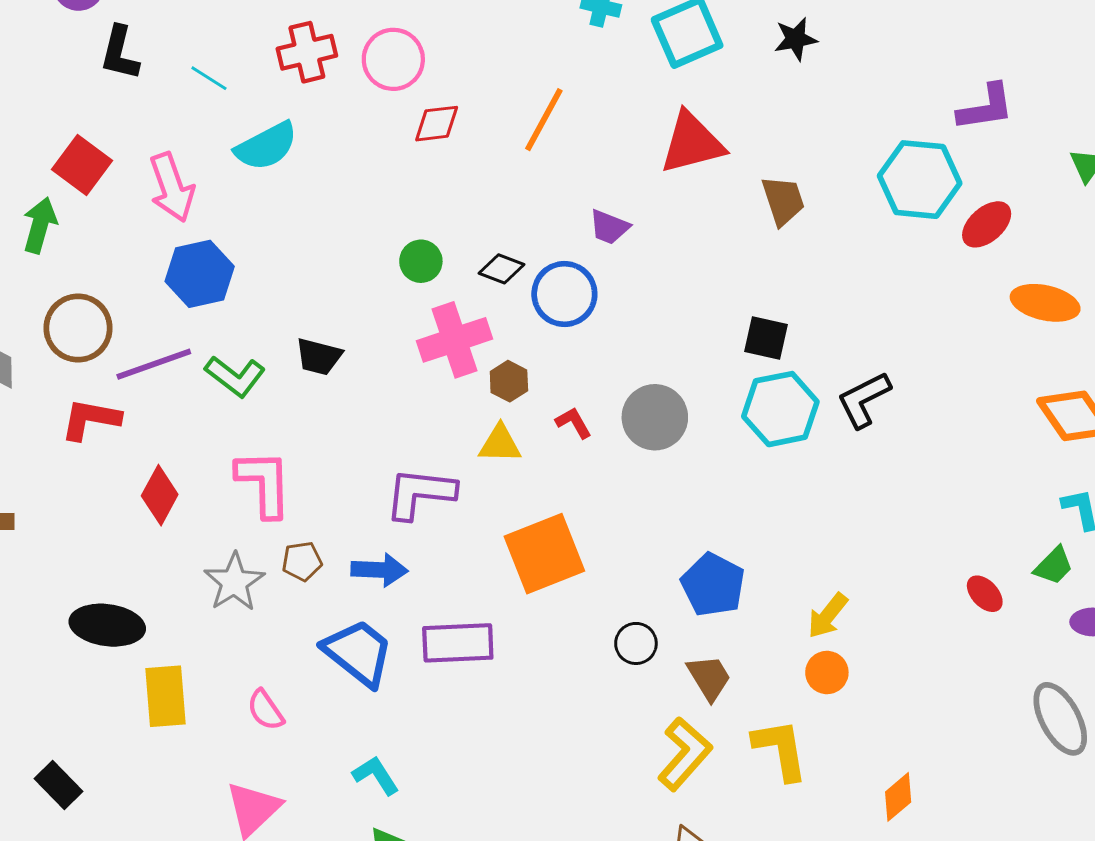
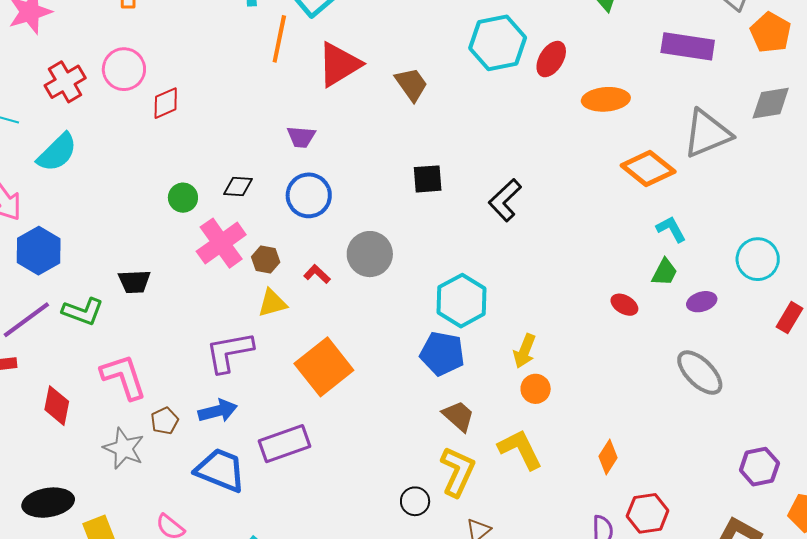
orange line: (544, 120) -> (279, 39), moved
blue circle: (564, 294) -> (309, 195), moved
cyan hexagon: (780, 409) -> (462, 301), moved
black circle: (636, 643) -> (415, 501), moved

